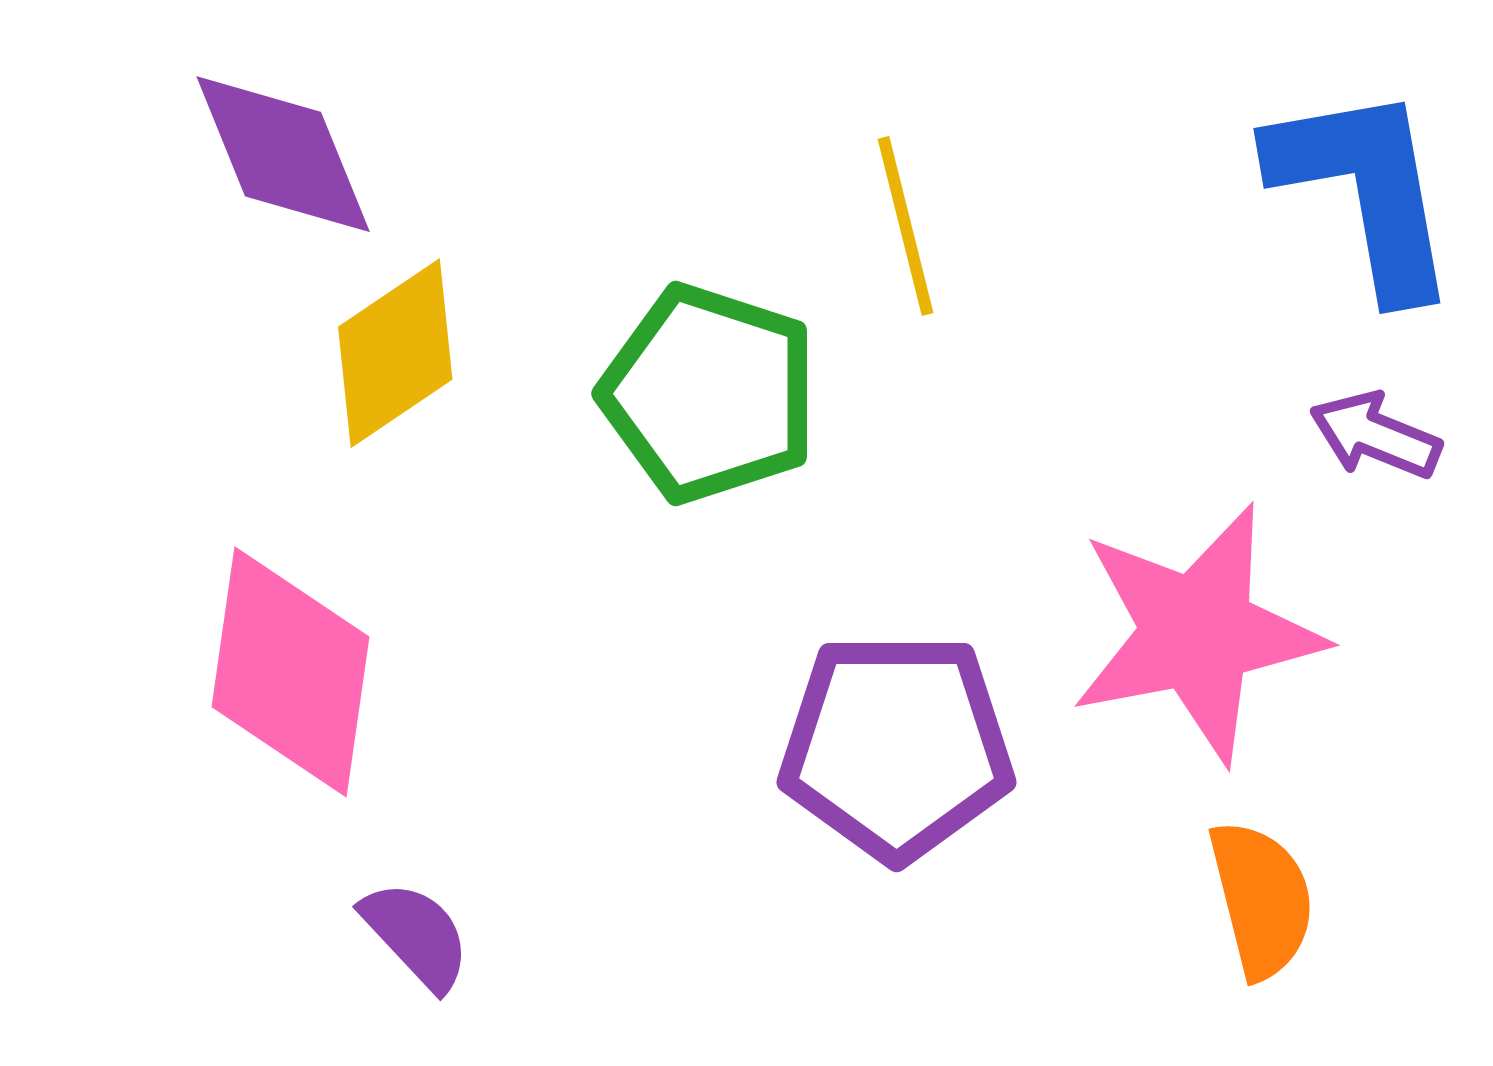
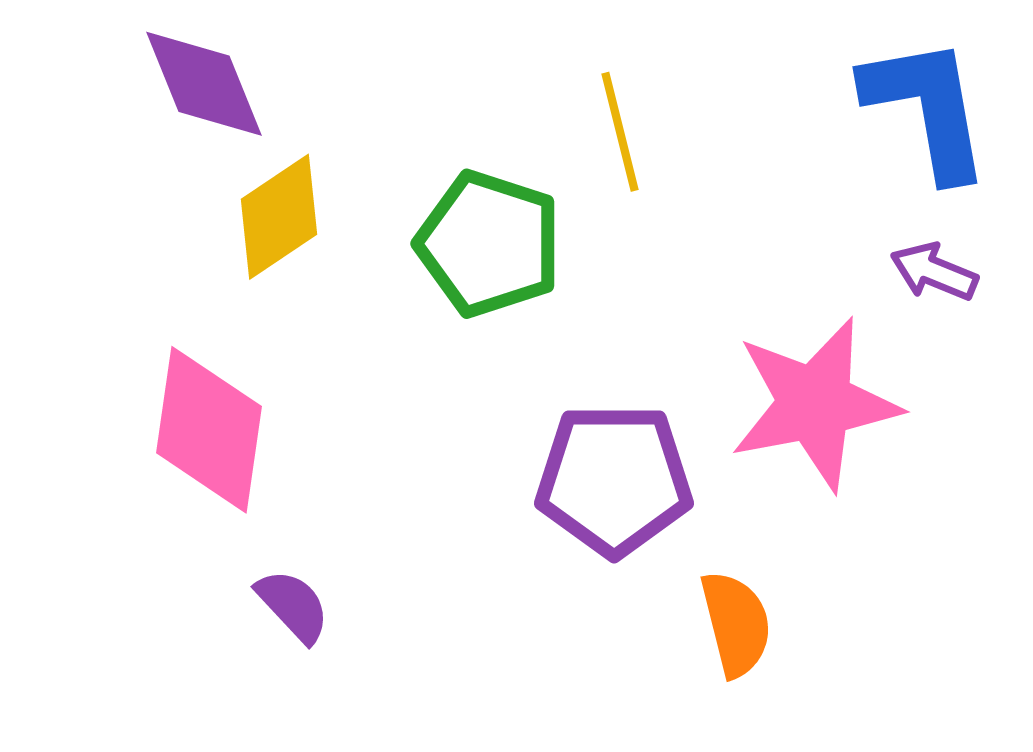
orange semicircle: (1262, 899) -> (736, 624), moved

